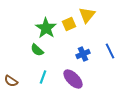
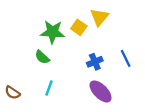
yellow square: (69, 24) -> (79, 27), turned -32
green star: (46, 28) -> (52, 32), turned -30
purple ellipse: (73, 79) -> (101, 91), moved

